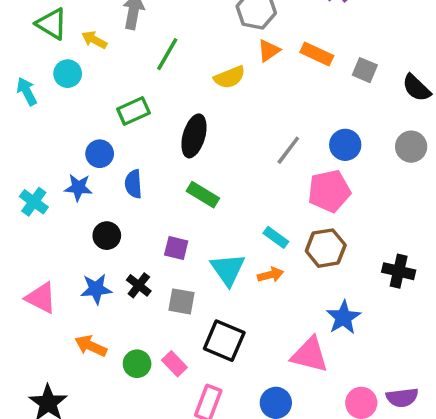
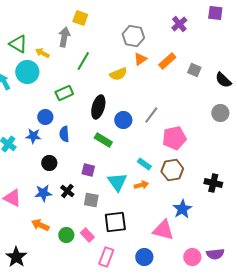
orange rectangle: (317, 54) -> (167, 61), turned -66
cyan circle: (68, 74) -> (27, 72), size x1.5
blue circle: (345, 145) -> (123, 120), moved
black square: (224, 341) -> (115, 222), turned -30

